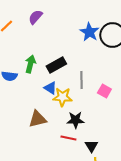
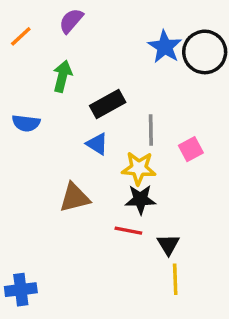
green arrow: (30, 64) -> (62, 76), moved
pink square: (104, 91) -> (191, 149), turned 32
yellow star: (62, 97) -> (139, 168), moved

